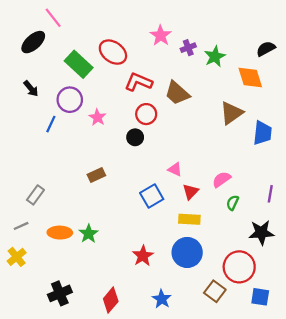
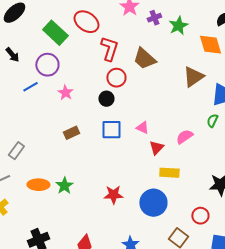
red L-shape: (138, 82) -> (109, 49), turned 85
pink star: (97, 117) -> (65, 93), moved
blue line: (51, 124) -> (30, 87), turned 35
blue square: (152, 196) -> (111, 130), moved, turned 30
green semicircle: (233, 203) -> (212, 121), moved
yellow rectangle: (189, 219) -> (169, 173), moved
red star: (143, 256) -> (113, 195), moved, turned 30
red circle: (239, 267) -> (200, 216), size x0.6

